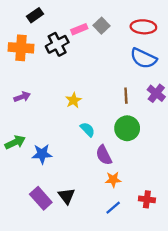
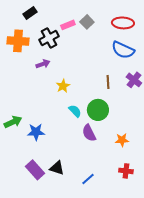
purple arrow: (22, 97) -> (43, 64), moved
green circle: (127, 128) -> (98, 110), moved
orange star: (113, 180) -> (122, 140), moved
black triangle: (66, 196) -> (57, 168), turned -35
blue line: (113, 208) -> (88, 179), moved

